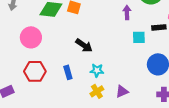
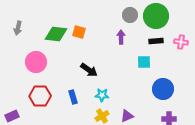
purple arrow: (127, 12) -> (121, 37), moved
black rectangle: (159, 27) -> (156, 41), moved

